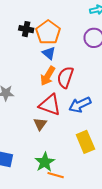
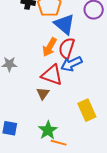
blue triangle: (49, 53) -> (64, 24), moved, size x1.6
blue arrow: (80, 105) -> (71, 64), moved

